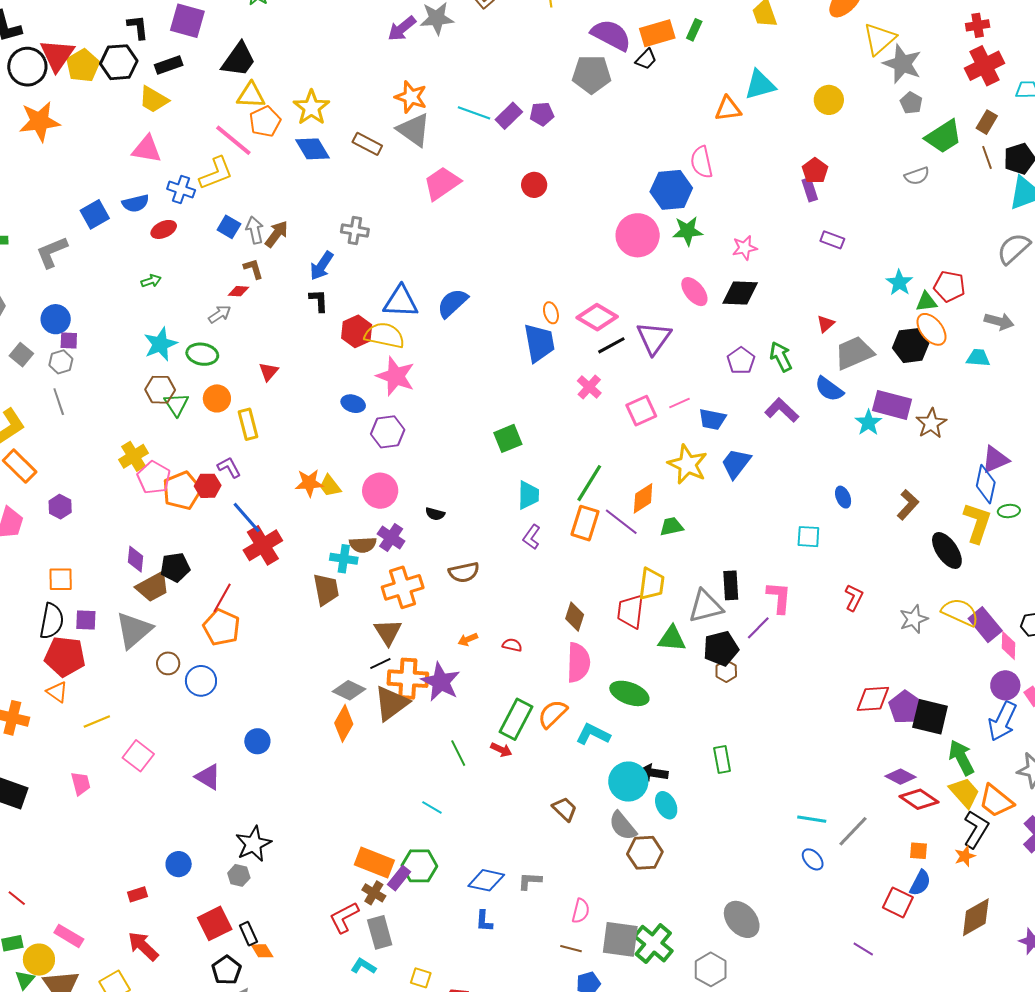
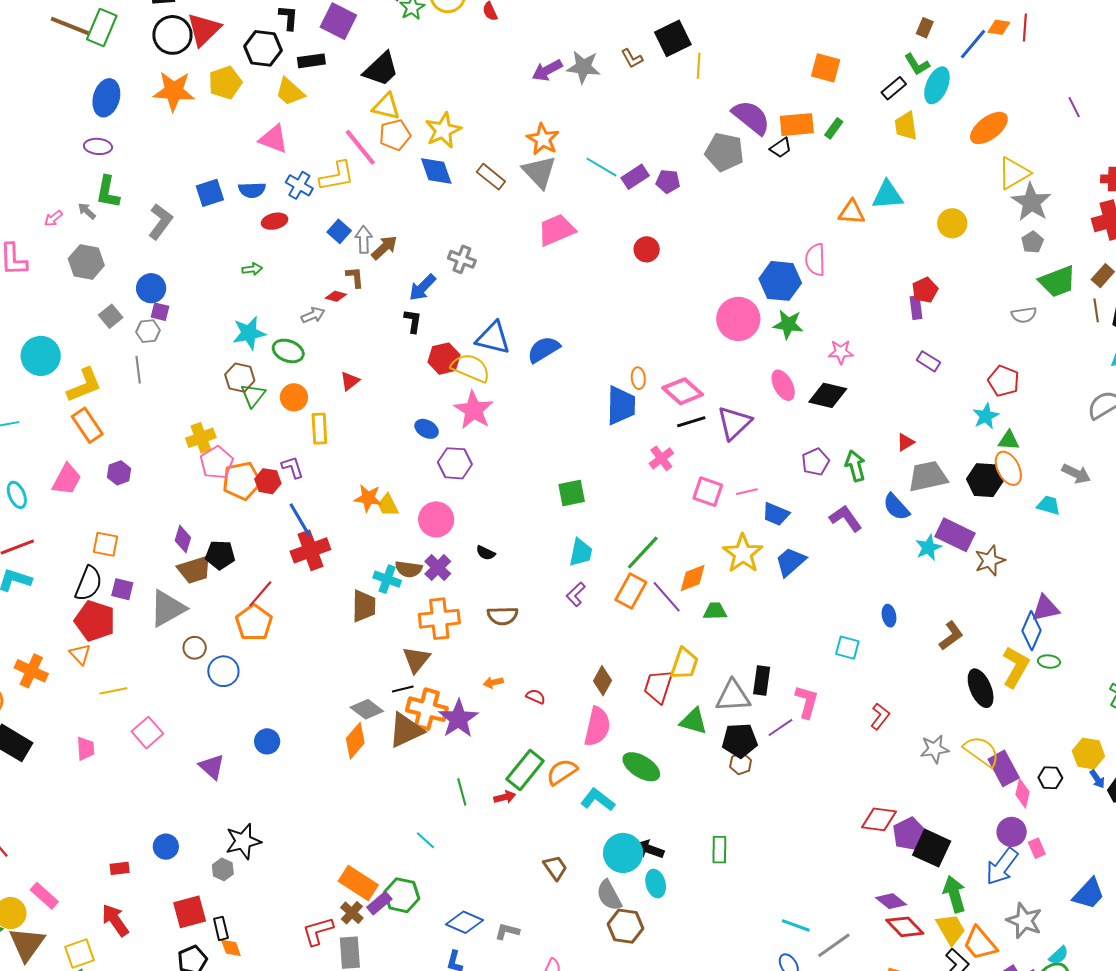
yellow pentagon: (83, 66) -> (225, 83), moved
gray L-shape: (52, 252) -> (160, 222), turned 138
red pentagon: (949, 286) -> (1004, 381), moved
pink square: (641, 411) -> (708, 492), turned 32
red arrow: (501, 750) -> (505, 797), turned -50

